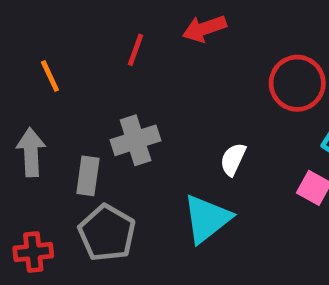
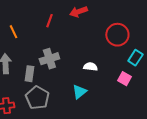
white semicircle: (233, 159) -> (90, 67), turned 72
cyan triangle: (207, 219) -> (79, 92), size x0.7

